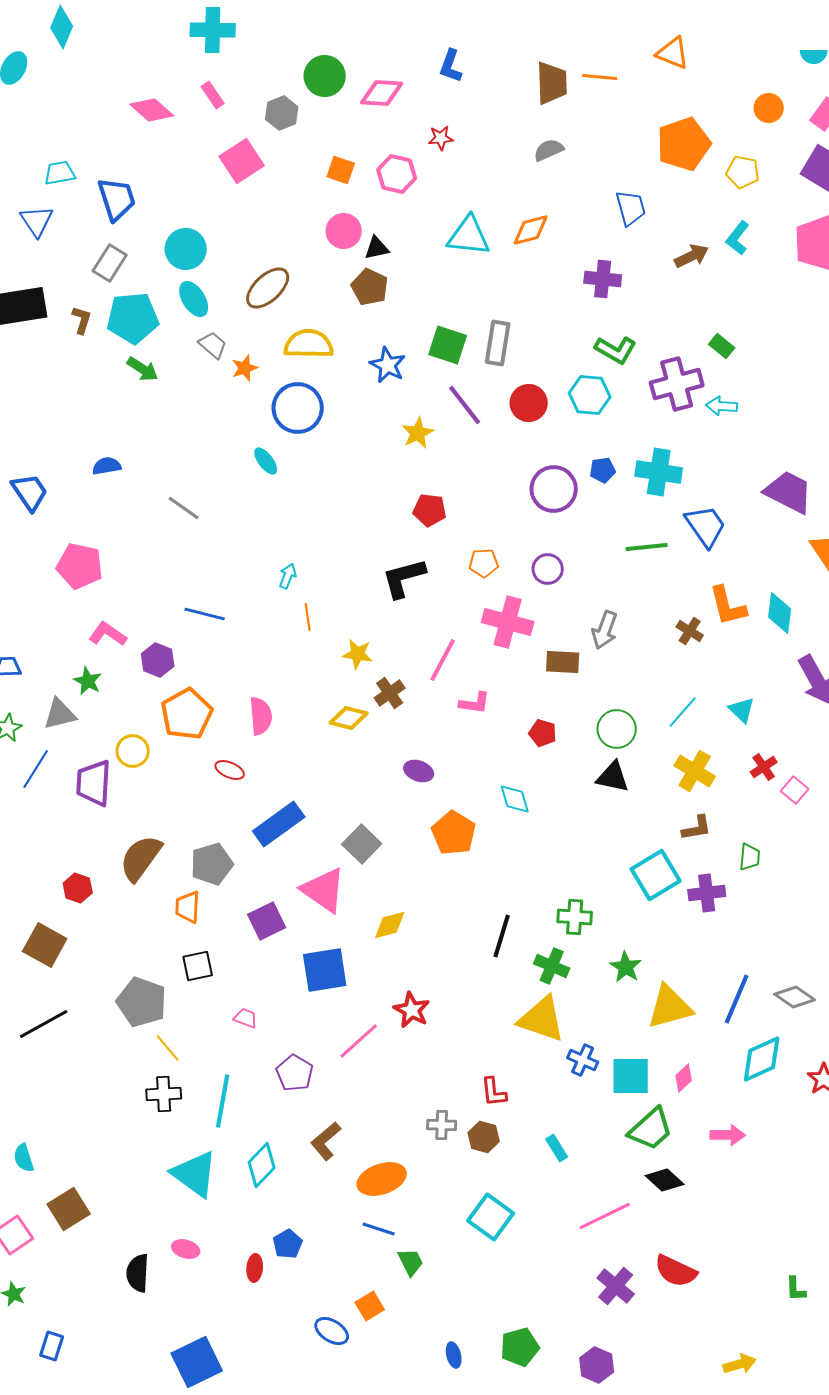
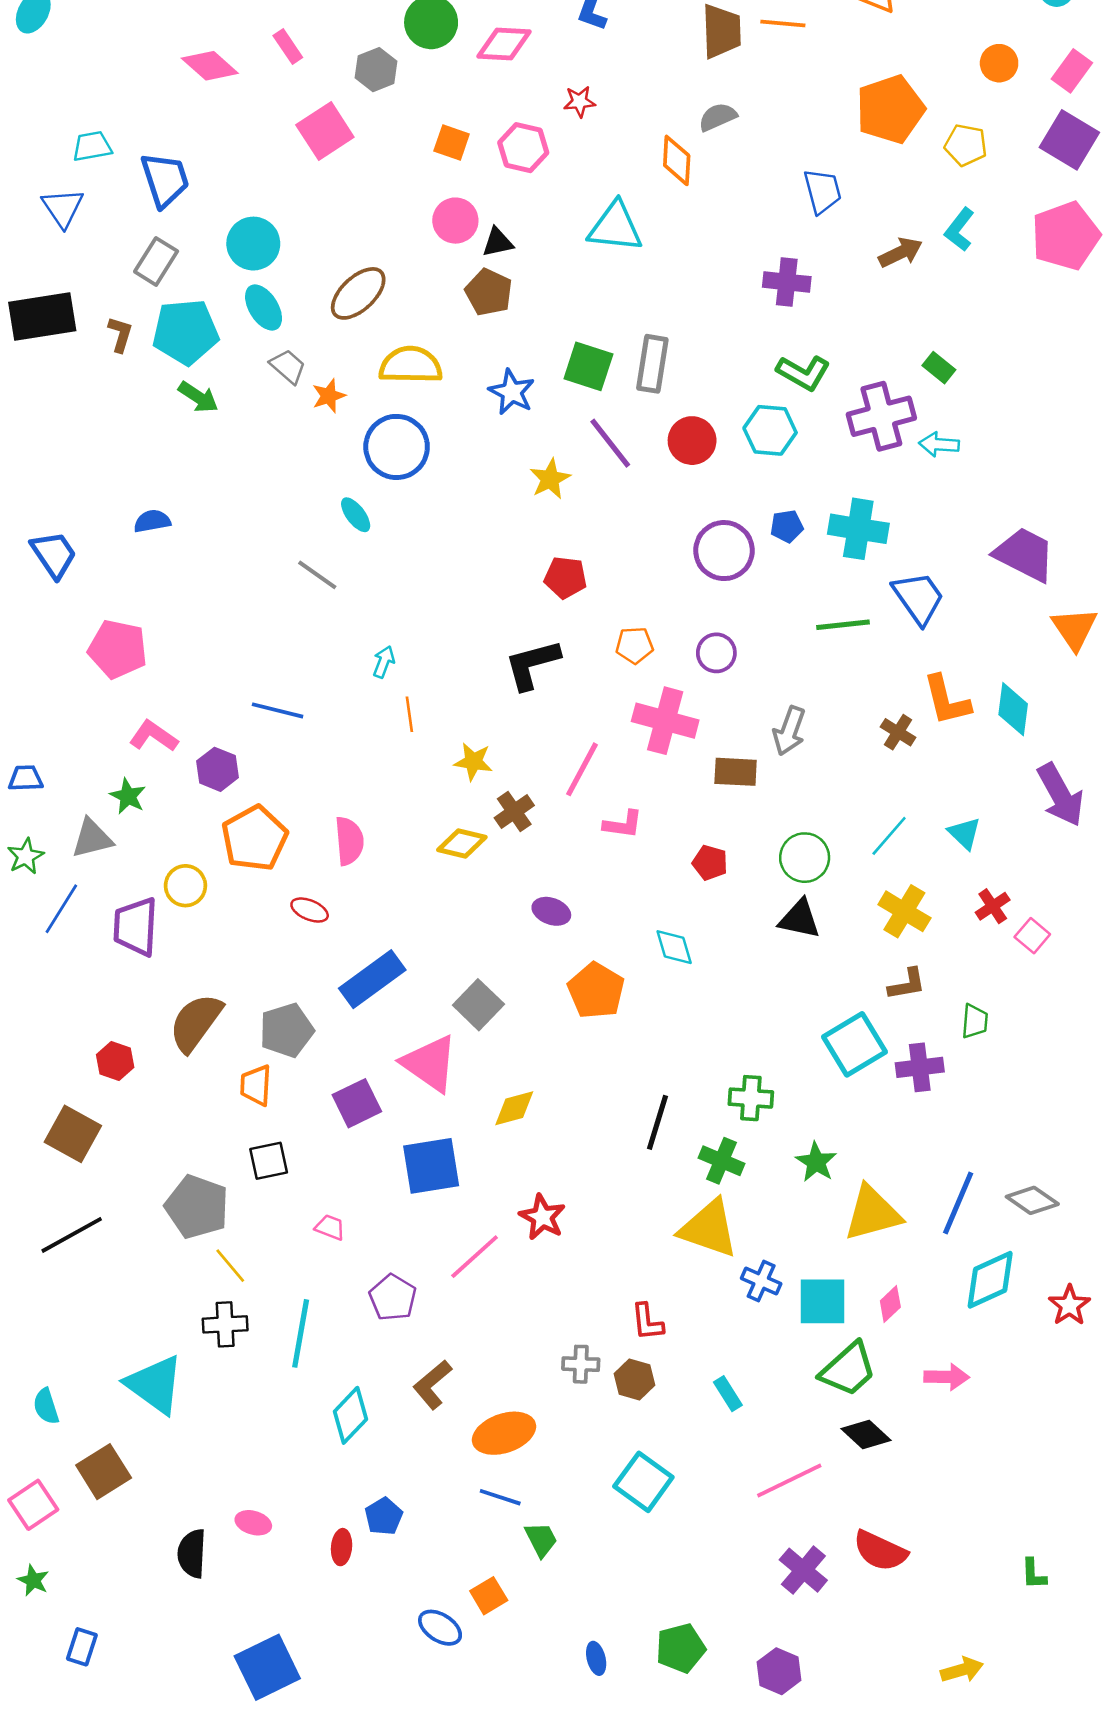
orange diamond: (531, 230) -> (677, 160), moved, turned -72
gray line: (184, 508) -> (317, 575), moved
cyan triangle: (195, 1174) -> (155, 1385), moved

